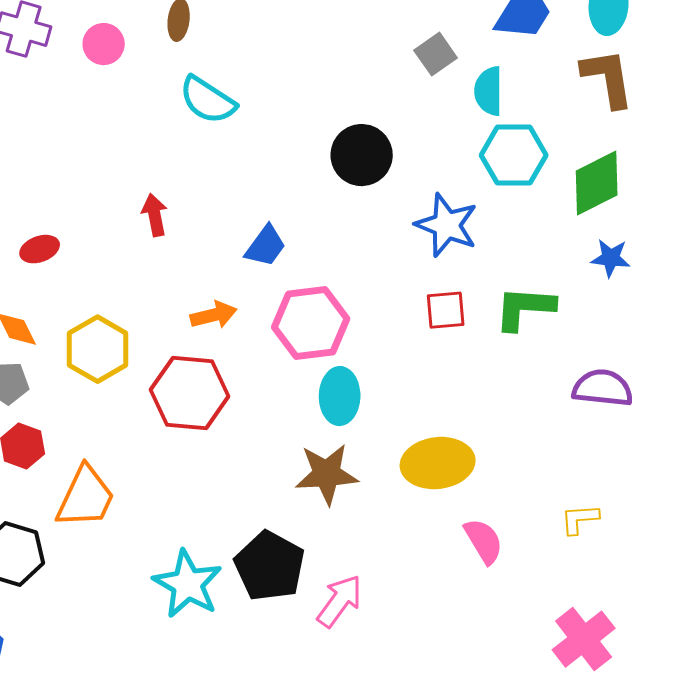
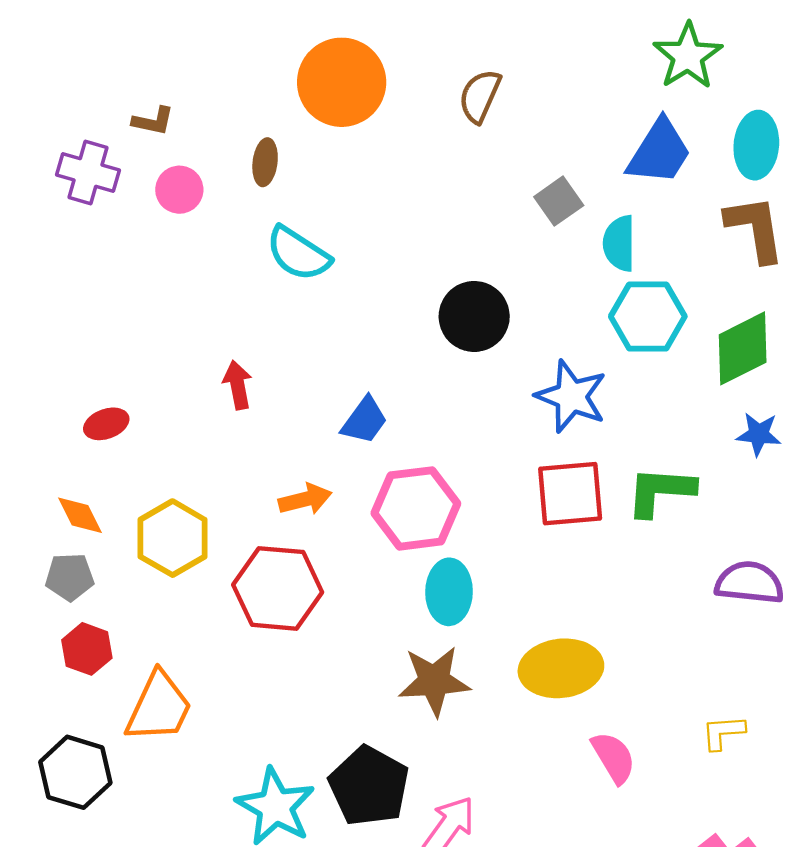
red square: (446, 310) -> (570, 494), size x1.5

